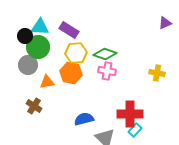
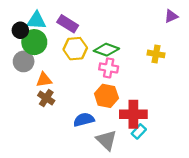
orange hexagon: (71, 73) -> (106, 96), moved
yellow cross: (157, 73) -> (156, 54), moved
brown cross: (34, 106) -> (46, 98), moved

